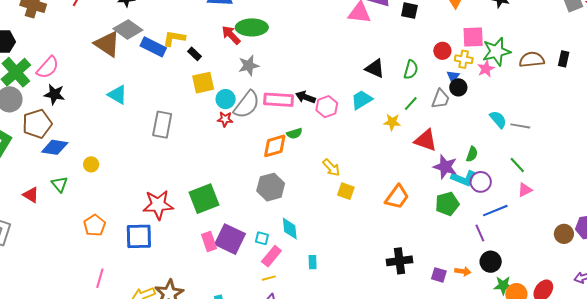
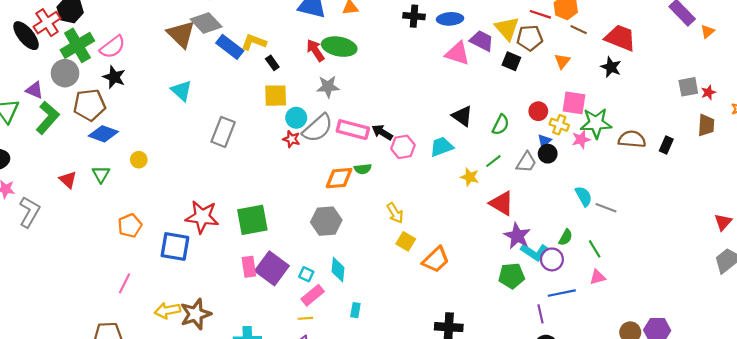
green semicircle: (472, 154) -> (566, 237), moved
orange trapezoid: (397, 197) -> (436, 260), moved

